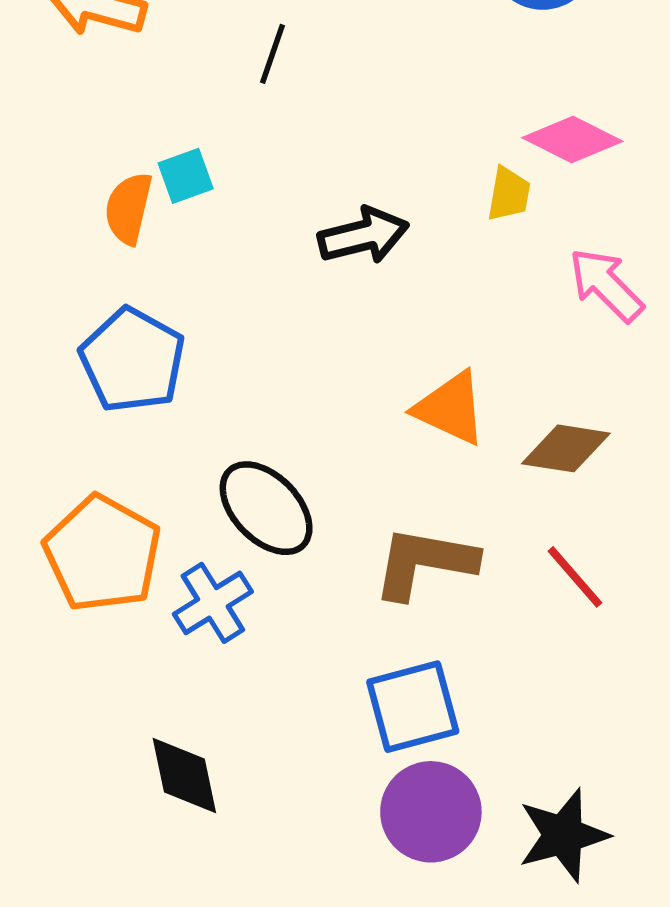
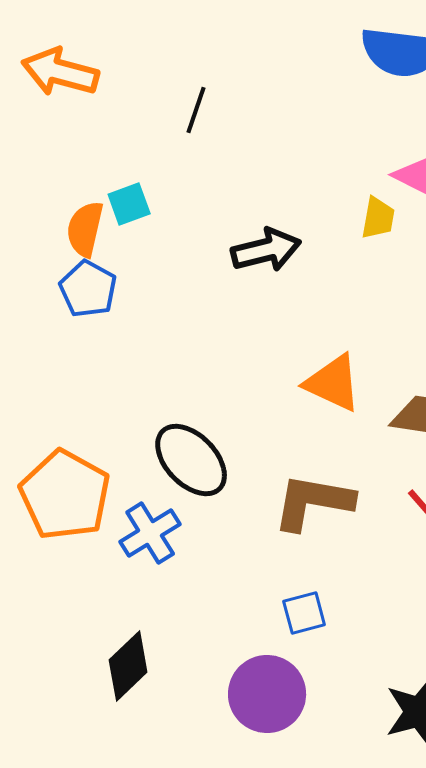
blue pentagon: (132, 360) -> (88, 289), moved, size x0.7
blue square: (413, 707) -> (304, 613), size x0.6
black diamond: (184, 775) -> (128, 666), turned 58
purple circle: (431, 812) -> (267, 694), moved

